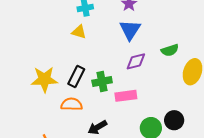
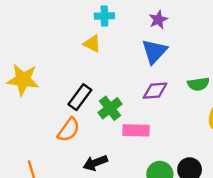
yellow star: (44, 79) -> (23, 80), moved
green cross: (102, 81) -> (110, 108), turned -36
orange semicircle: (72, 104) -> (69, 130), turned 115

